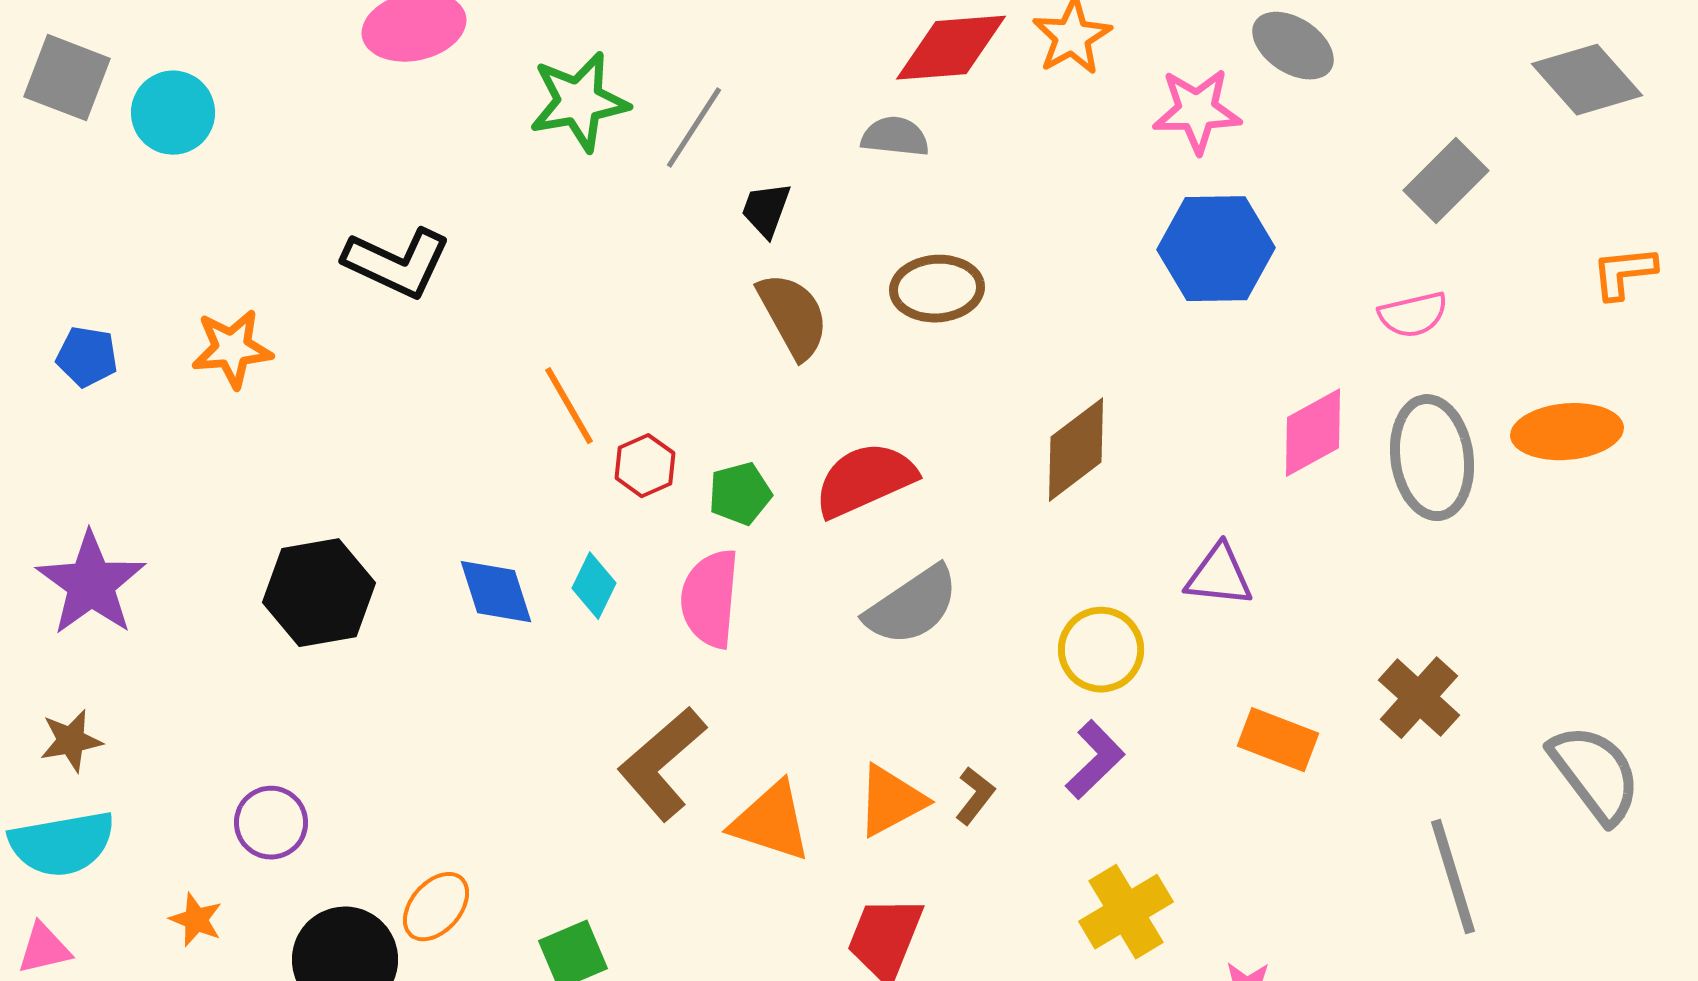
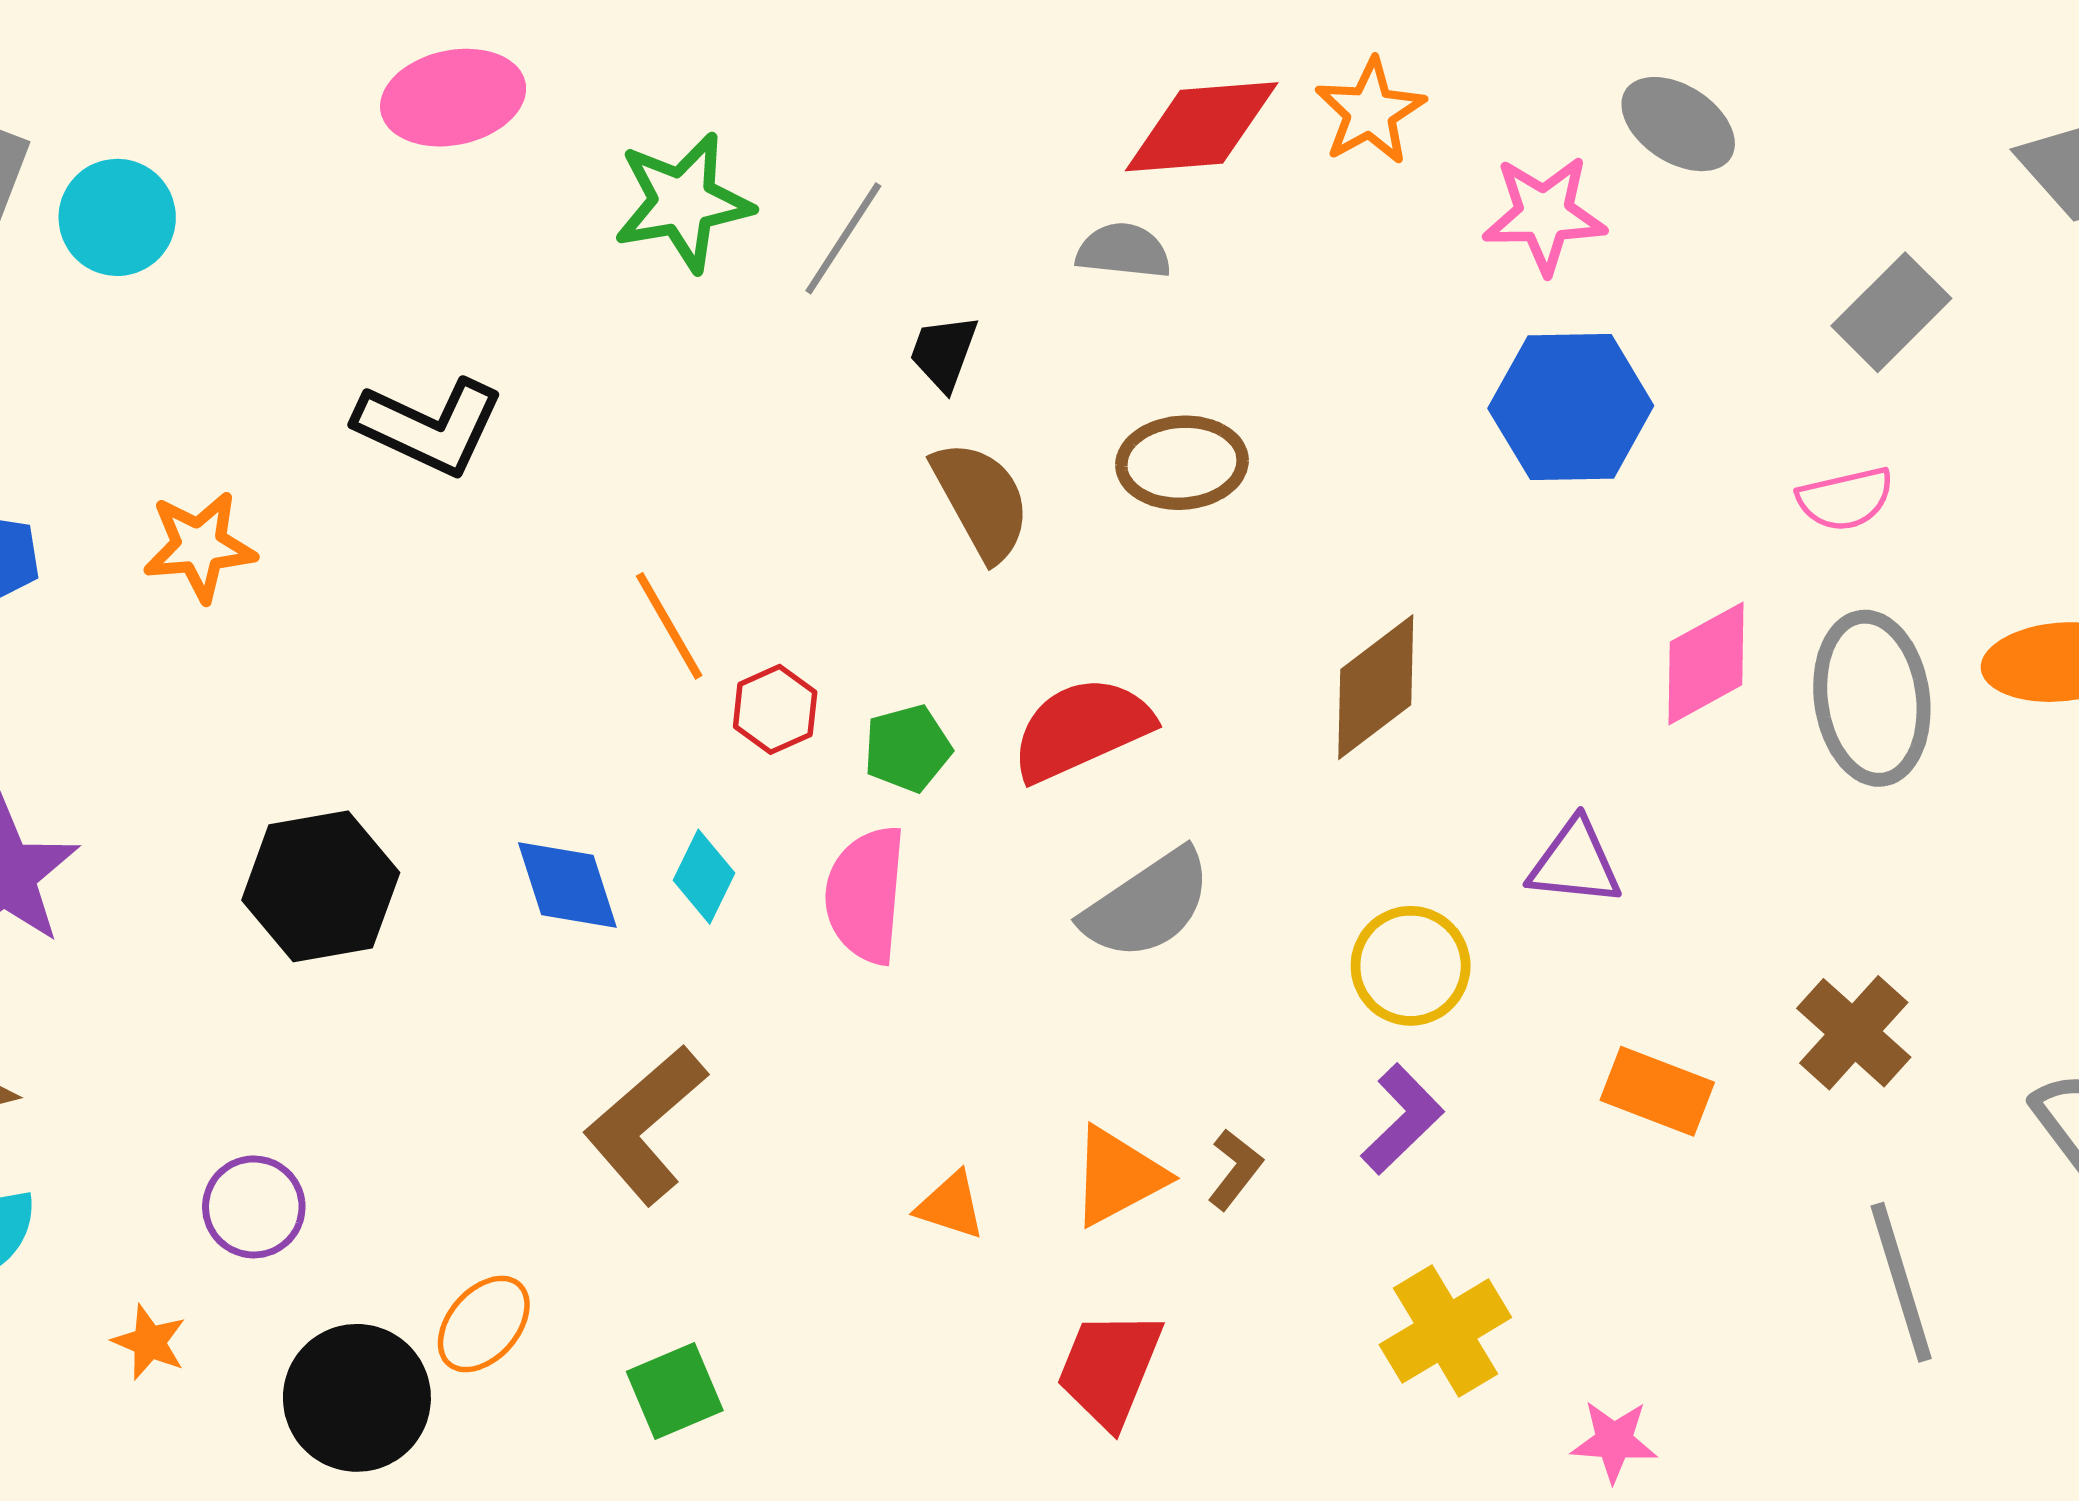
brown L-shape: (662, 764) -> (645, 1125), moved
orange triangle: (771, 822) -> (951, 1206), size x0.6

